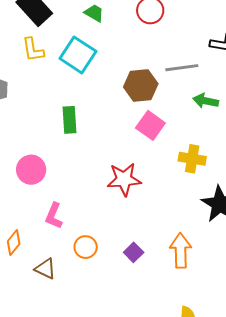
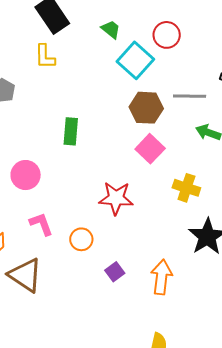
cyan square: (78, 55) -> (135, 60), moved
pink L-shape: (54, 216) -> (41, 224), turned 128
orange circle: (86, 247) -> (81, 239), moved
brown triangle: (45, 269) -> (25, 275), size x1.6

